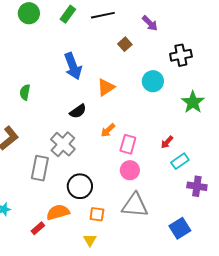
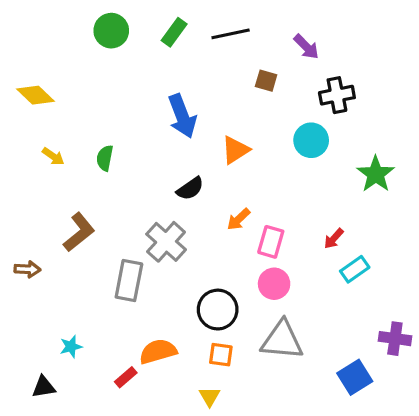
brown square: (125, 44) -> (266, 81), turned -32
black cross: (181, 55) -> (337, 95), moved
black circle: (80, 186) -> (218, 310), moved
purple cross: (197, 186) -> (395, 339), moved

